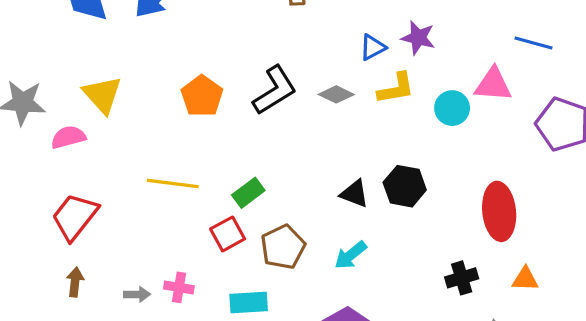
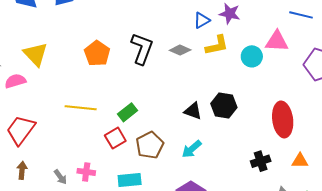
black L-shape: (275, 90) -> (142, 49), turned -36
gray arrow: (137, 294) -> (60, 177), turned 56

